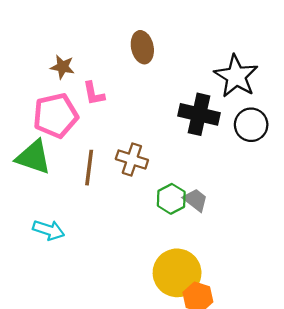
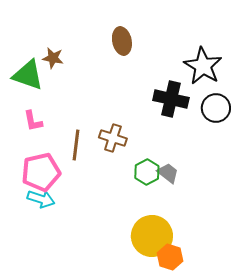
pink L-shape: (94, 94) -> (33, 121), moved
pink pentagon: (56, 115) -> (41, 172), moved
green triangle: (34, 157) -> (28, 75), moved

